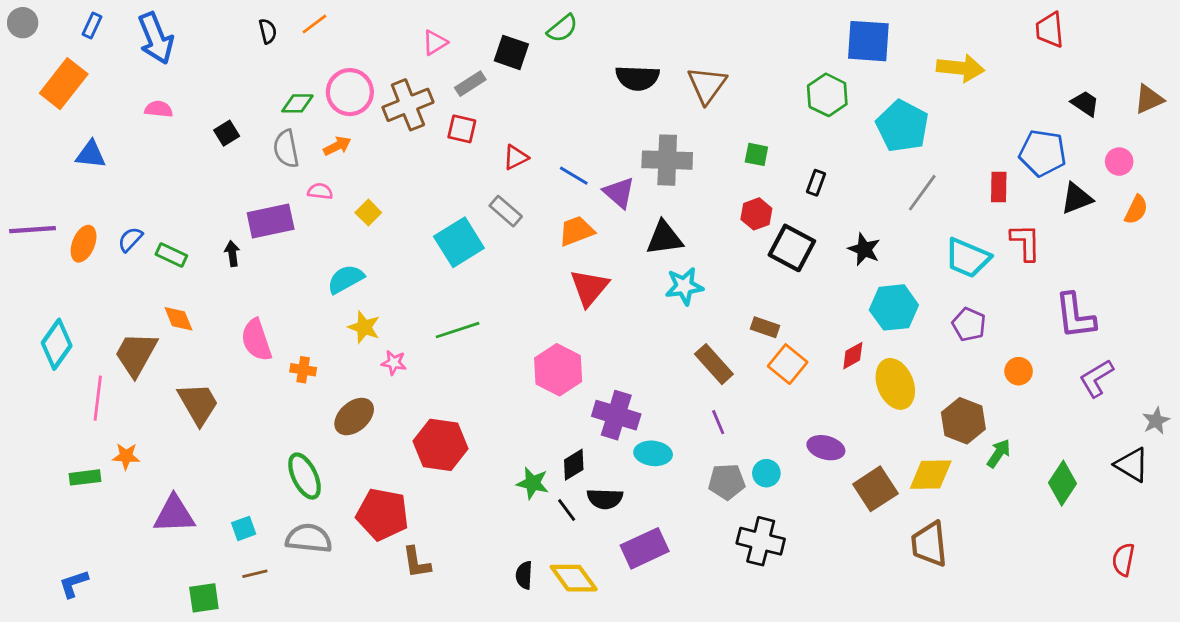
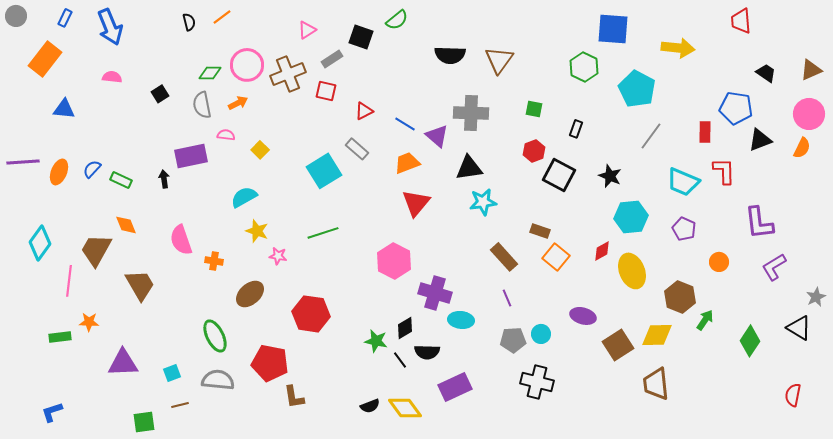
pink circle: (1119, 162) -> (809, 114), moved, size x1.6
black semicircle: (524, 575) -> (370, 406), turned -114

